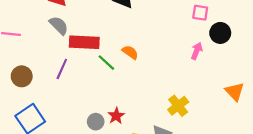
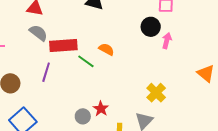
black circle: (220, 33) -> (151, 27), moved

